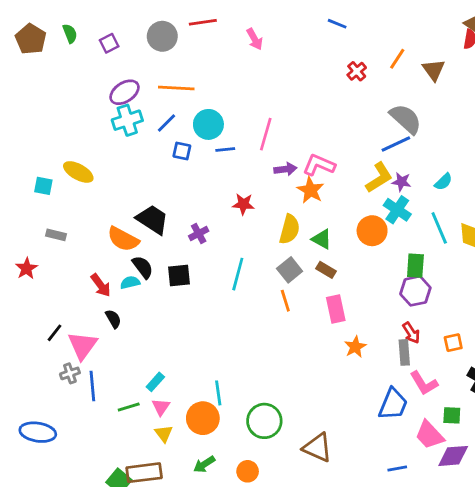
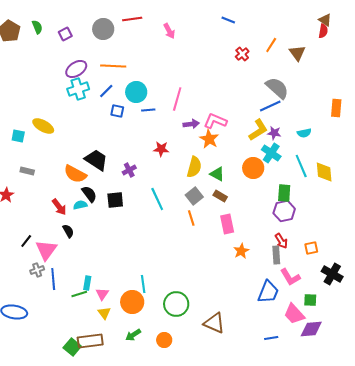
cyan semicircle: (443, 182) -> (304, 133), turned 32
cyan line: (238, 274) -> (157, 199), turned -40
cyan rectangle: (155, 382) -> (87, 283), moved, turned -32

